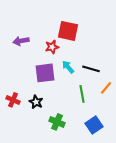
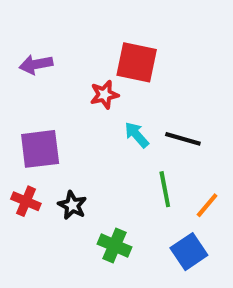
purple arrow: (21, 41) -> (36, 64), moved
purple square: (45, 73) -> (40, 149), moved
orange line: (106, 88) -> (207, 205), moved

